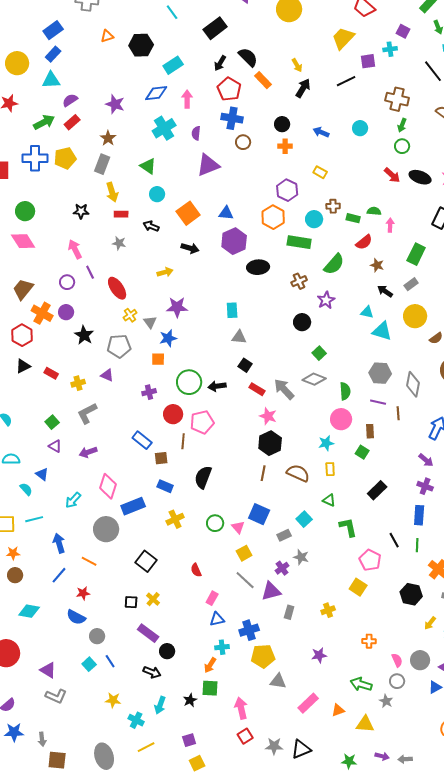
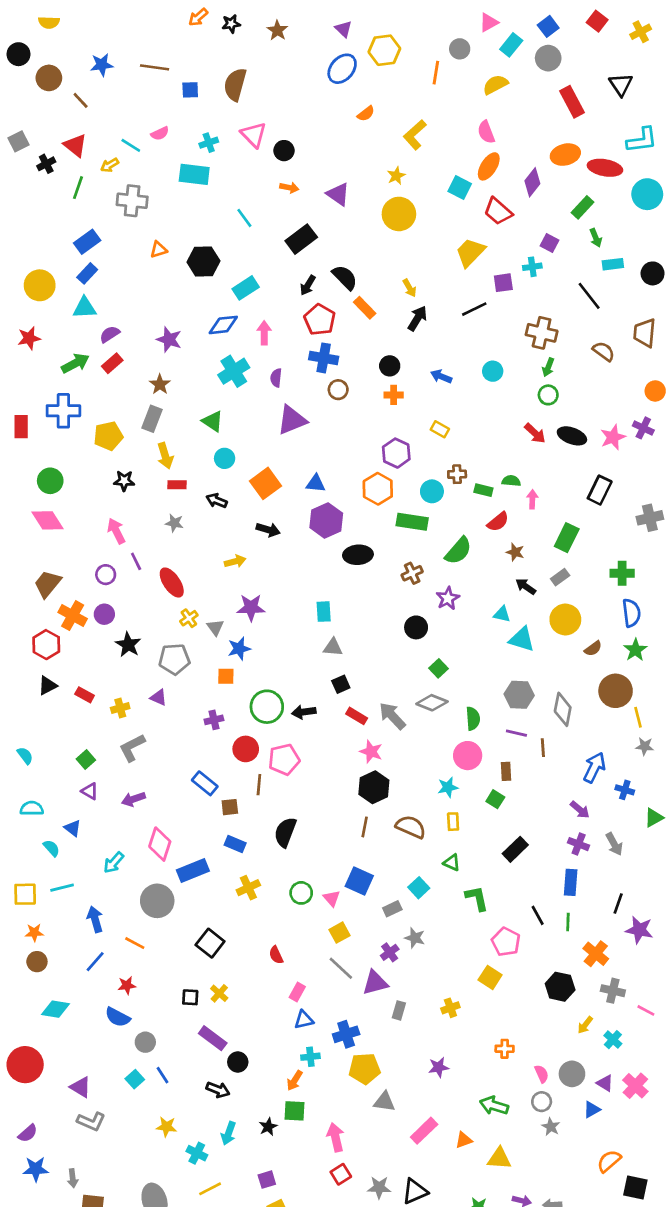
yellow pentagon: (65, 158) -> (108, 436), moved
black square: (245, 365) -> (341, 684), turned 32
gray star: (386, 701) -> (551, 1127), moved

